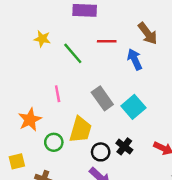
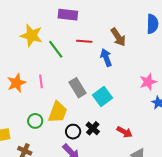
yellow star: (42, 39) -> (31, 36), size x1.6
orange star: (30, 120) -> (16, 83), moved

